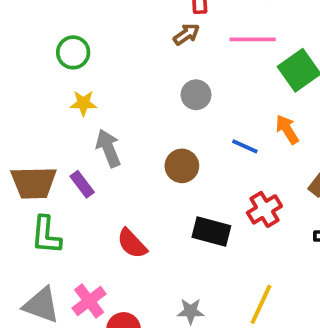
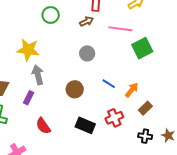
green circle: (73, 52) -> (51, 15), moved
yellow star: (83, 103) -> (28, 50), size x1.6
orange arrow: (287, 129) -> (132, 90), moved, turned 63
purple rectangle: (82, 184) -> (29, 98), moved, turned 56

